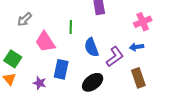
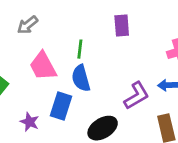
gray arrow: (25, 19) -> (28, 25), moved
blue semicircle: (91, 47) -> (81, 78), moved

